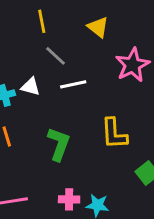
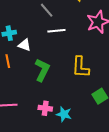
white triangle: (31, 87) -> (25, 45), moved

